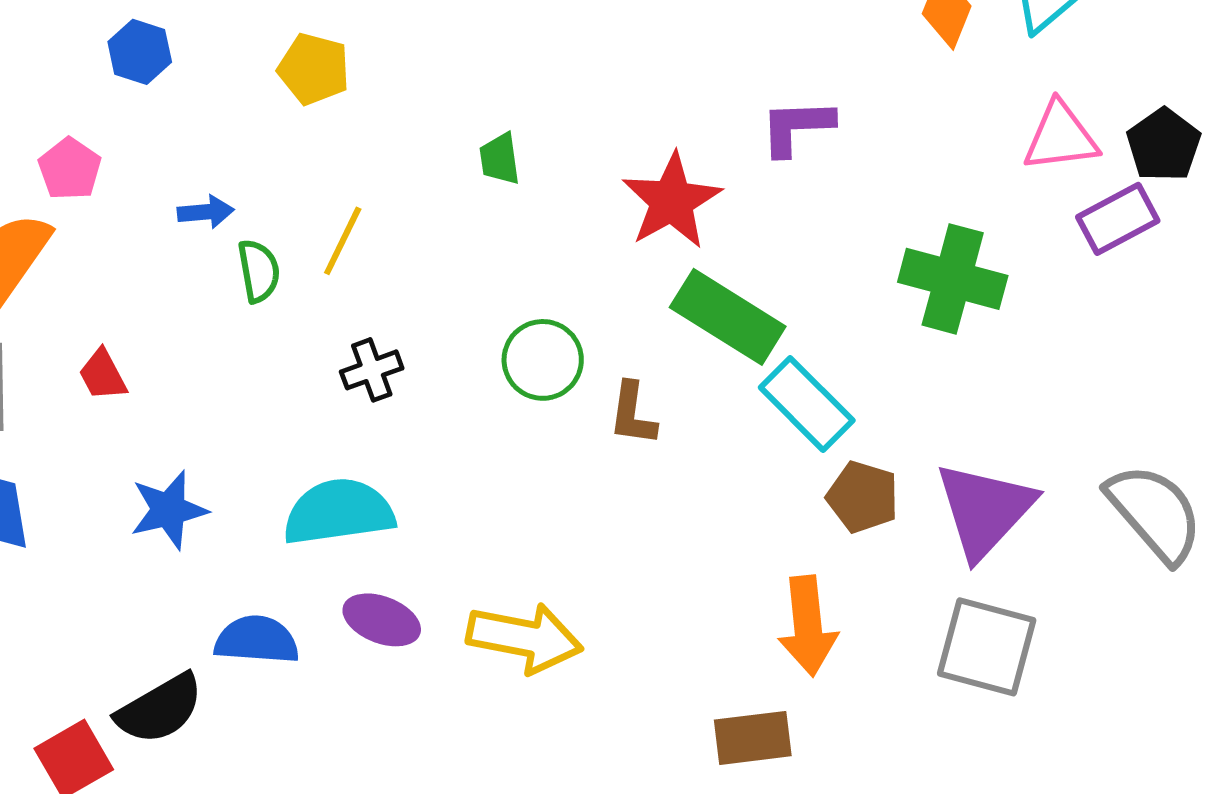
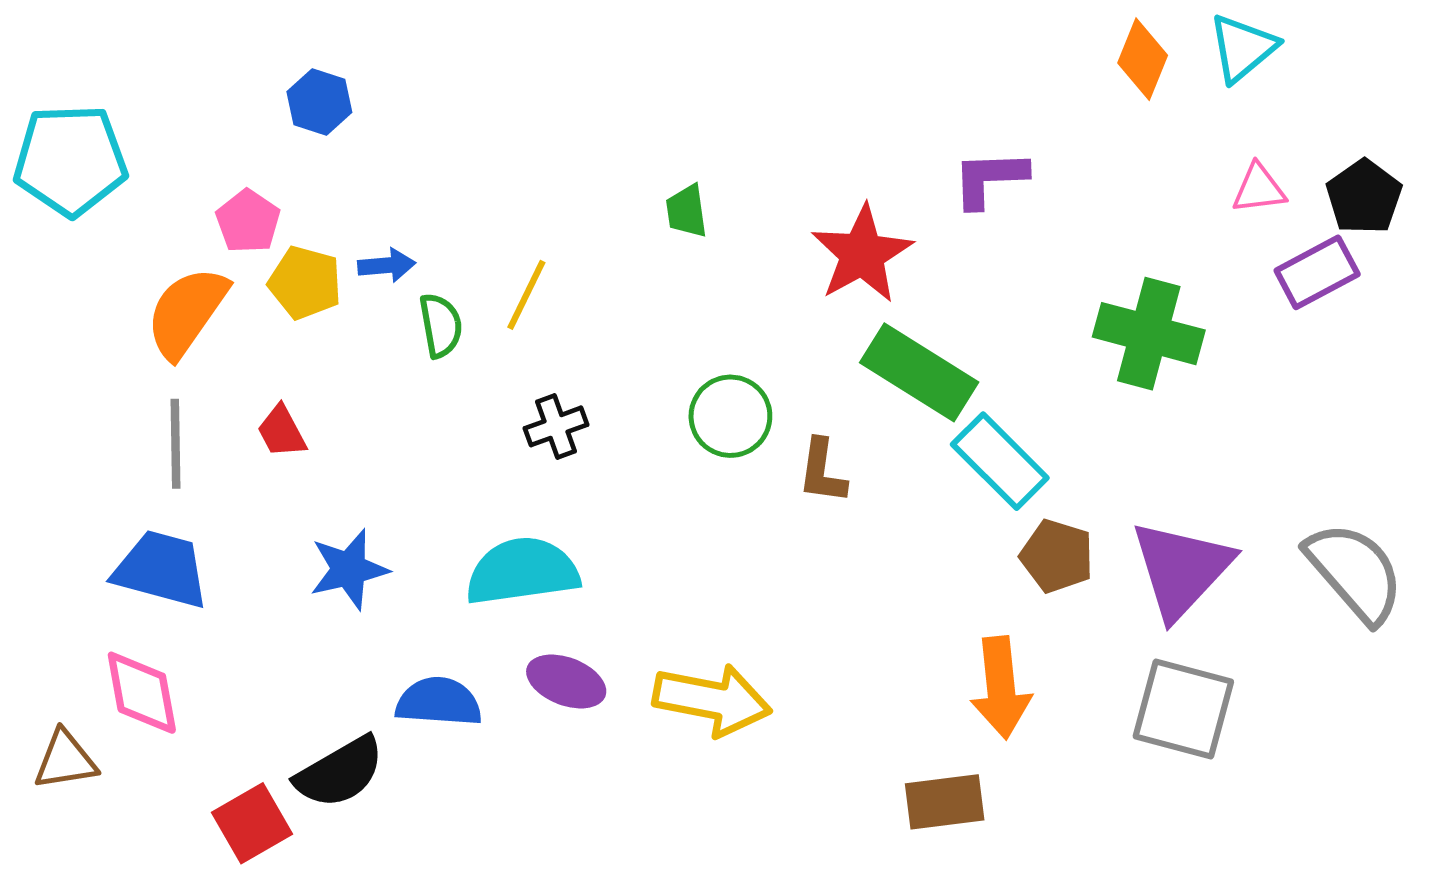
yellow pentagon: (314, 69) -> (305, 283), moved
pink triangle: (1061, 137) -> (1259, 189), size x0.7

